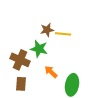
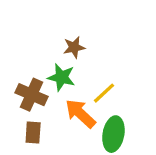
yellow line: (63, 34) -> (104, 93), moved, turned -49
orange arrow: (51, 72) -> (80, 114), size x1.5

